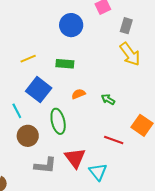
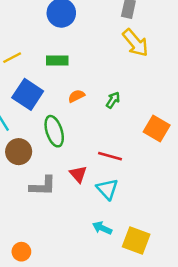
green arrow: (108, 99) -> (113, 100), turned 96
red line: (114, 140) -> (110, 156), moved
red triangle: (75, 158) -> (78, 174), size x0.7

